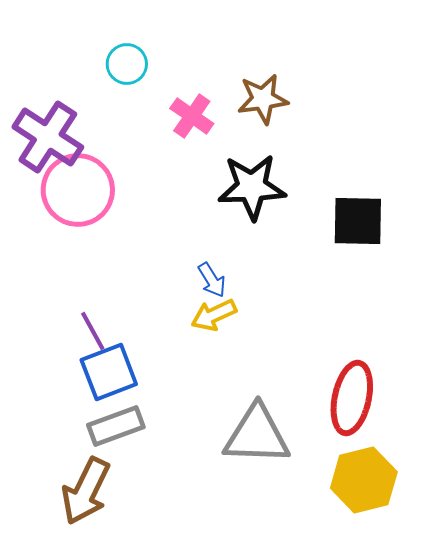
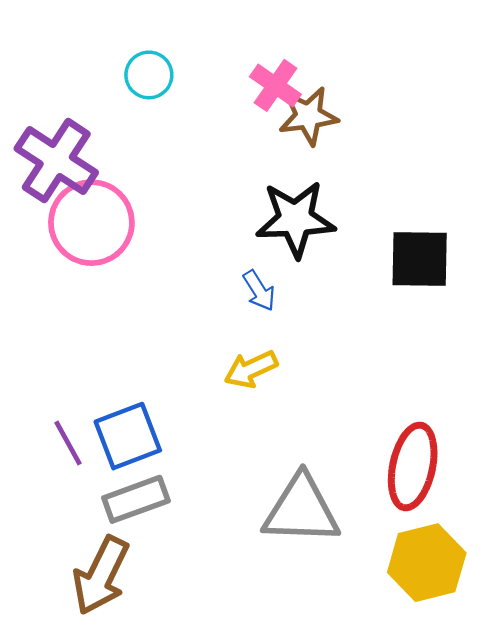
pink cross: (192, 116) -> (275, 85), moved
blue arrow: (212, 280) -> (259, 291), moved
purple line: (93, 331) -> (68, 443), moved

